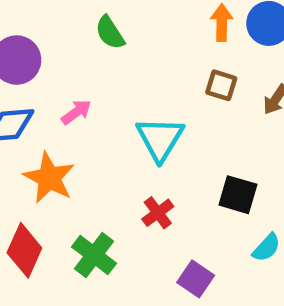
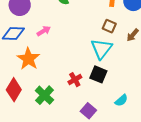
cyan triangle: (160, 139) -> (101, 49), moved
black square: (238, 195) -> (98, 74), moved

